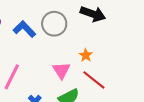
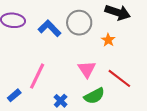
orange star: (86, 55) -> (108, 40), moved

